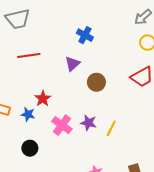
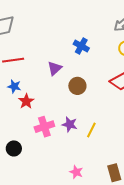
blue cross: (85, 35) -> (81, 46), moved
blue star: (28, 114) -> (14, 86), moved
pink cross: (62, 125) -> (44, 127), turned 36

